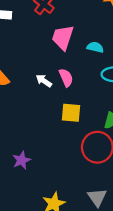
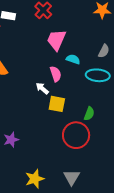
cyan semicircle: (95, 47) -> (73, 59), moved
white arrow: (44, 81) -> (42, 88), moved

